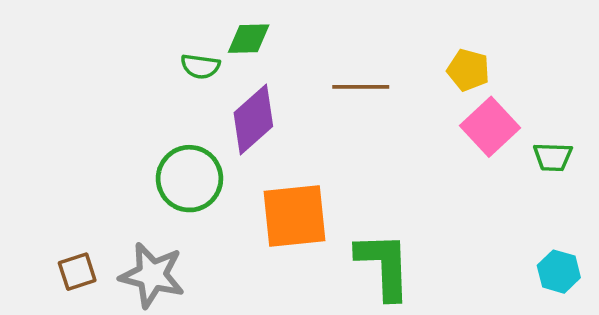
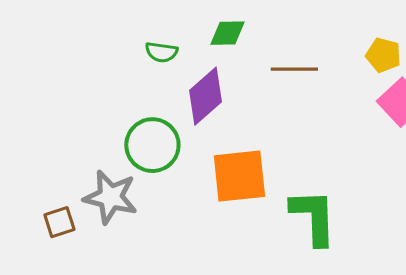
green diamond: (249, 39) -> (227, 33), moved
gray star: (152, 275) -> (110, 197), moved

